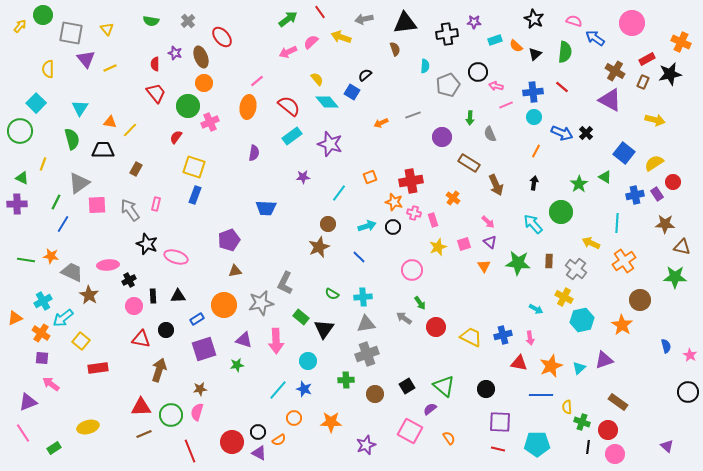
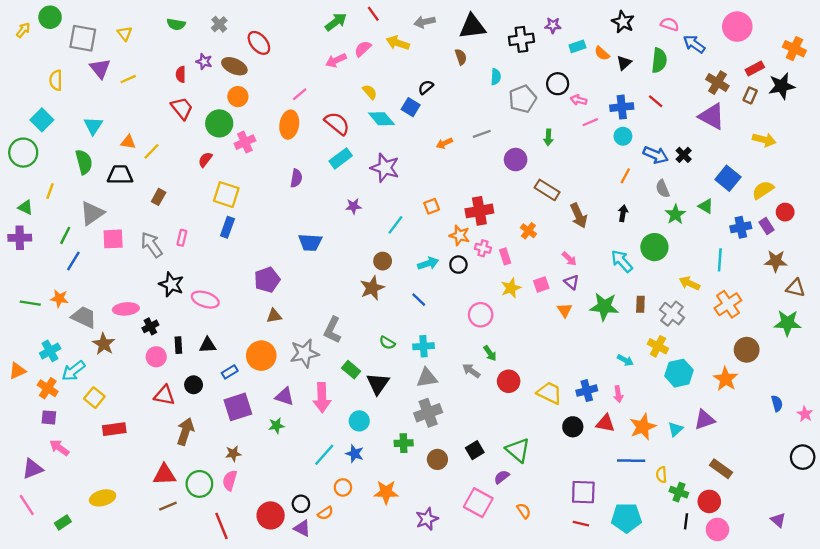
brown ellipse: (201, 57) -> (234, 66), turned -45
gray semicircle: (490, 134) -> (663, 189), moved
black circle: (486, 389) -> (573, 427), moved

